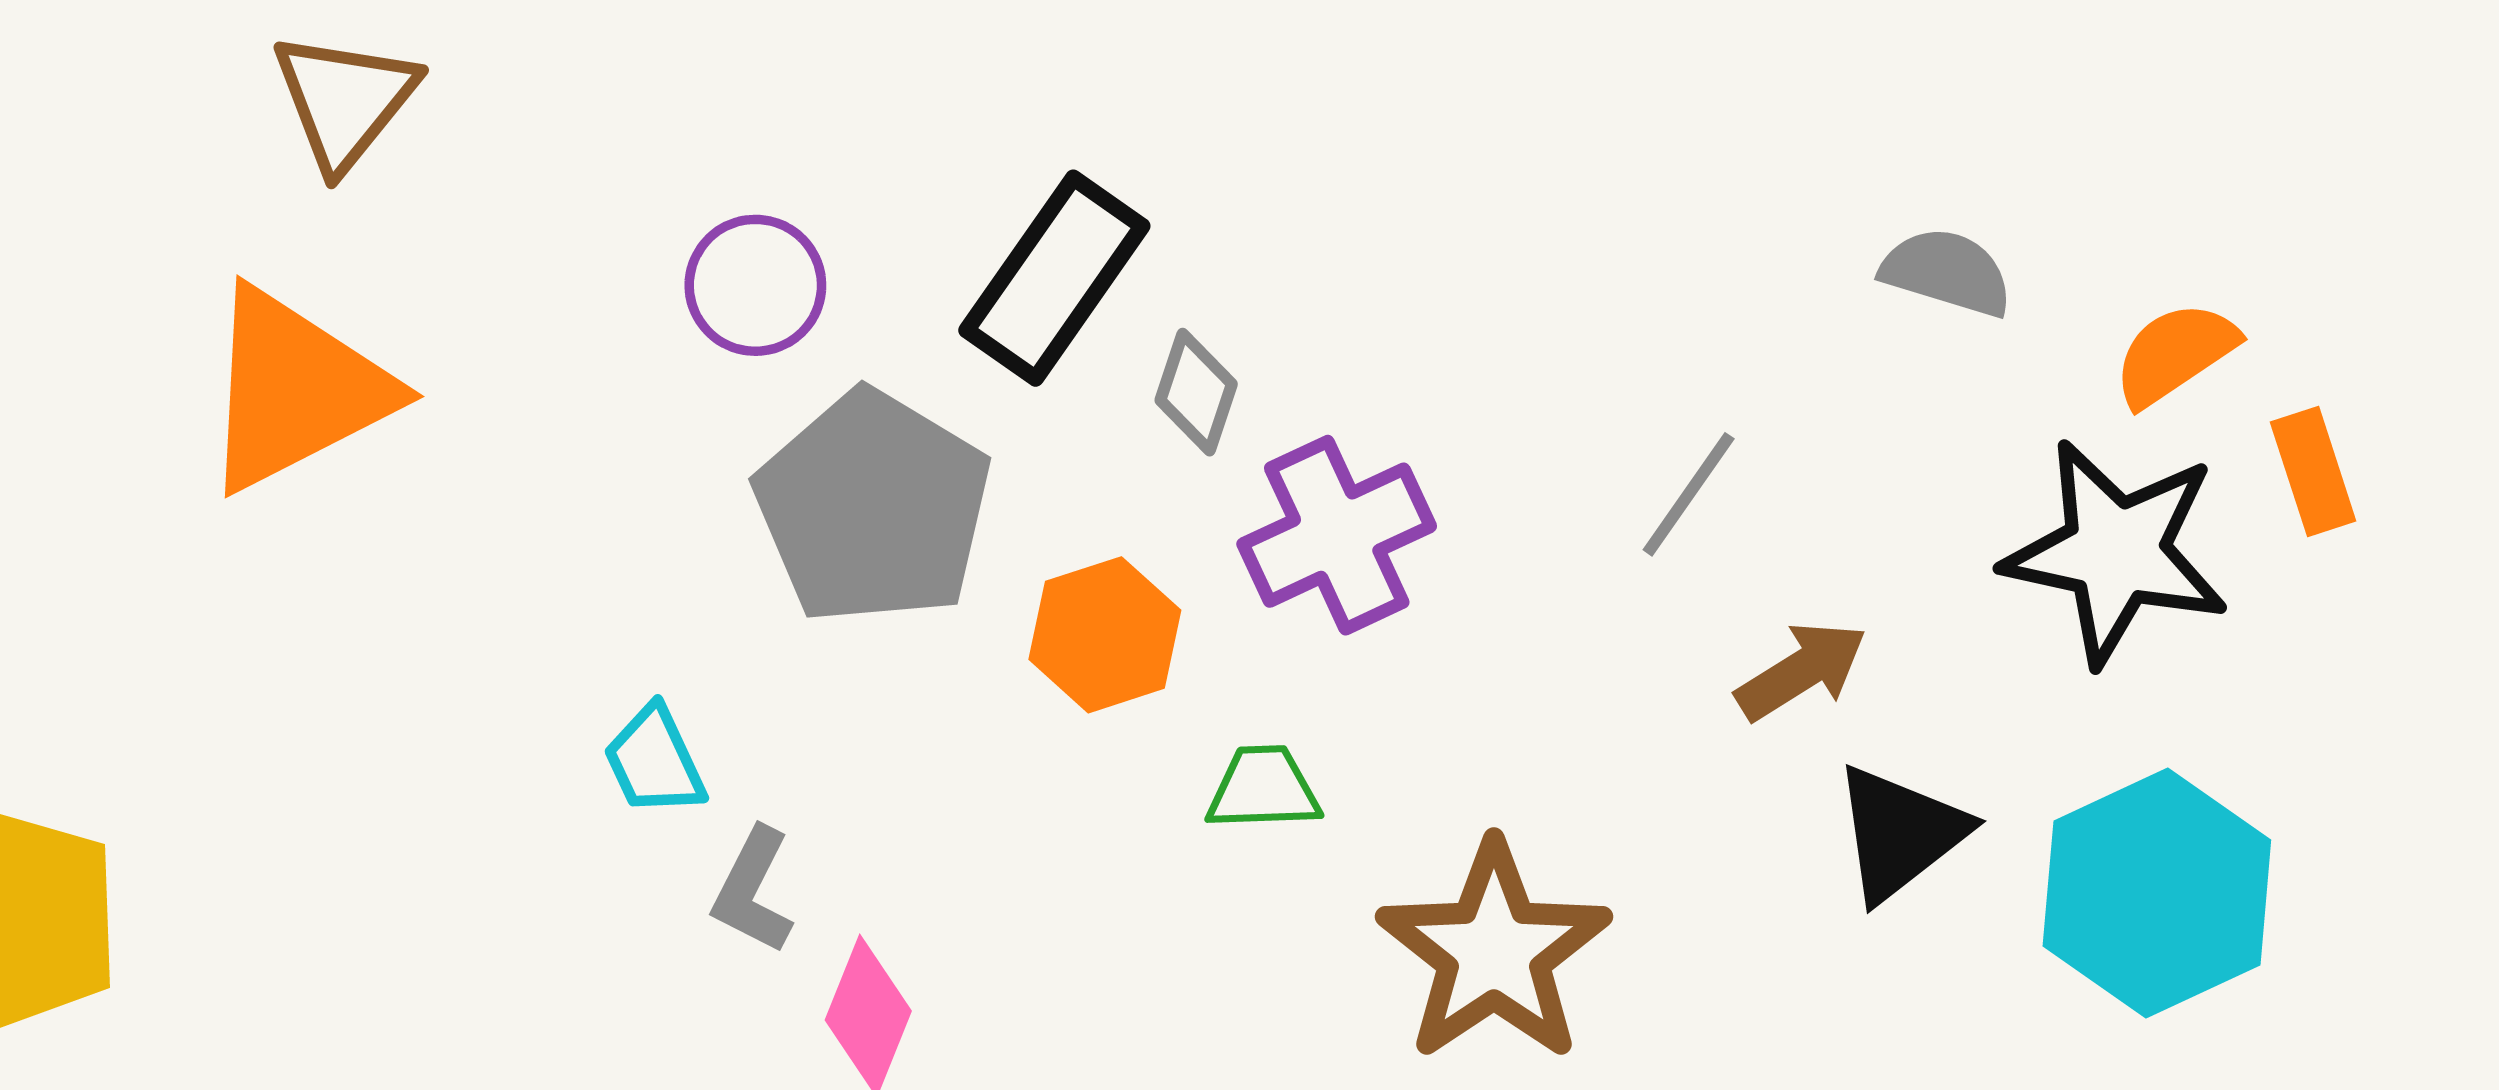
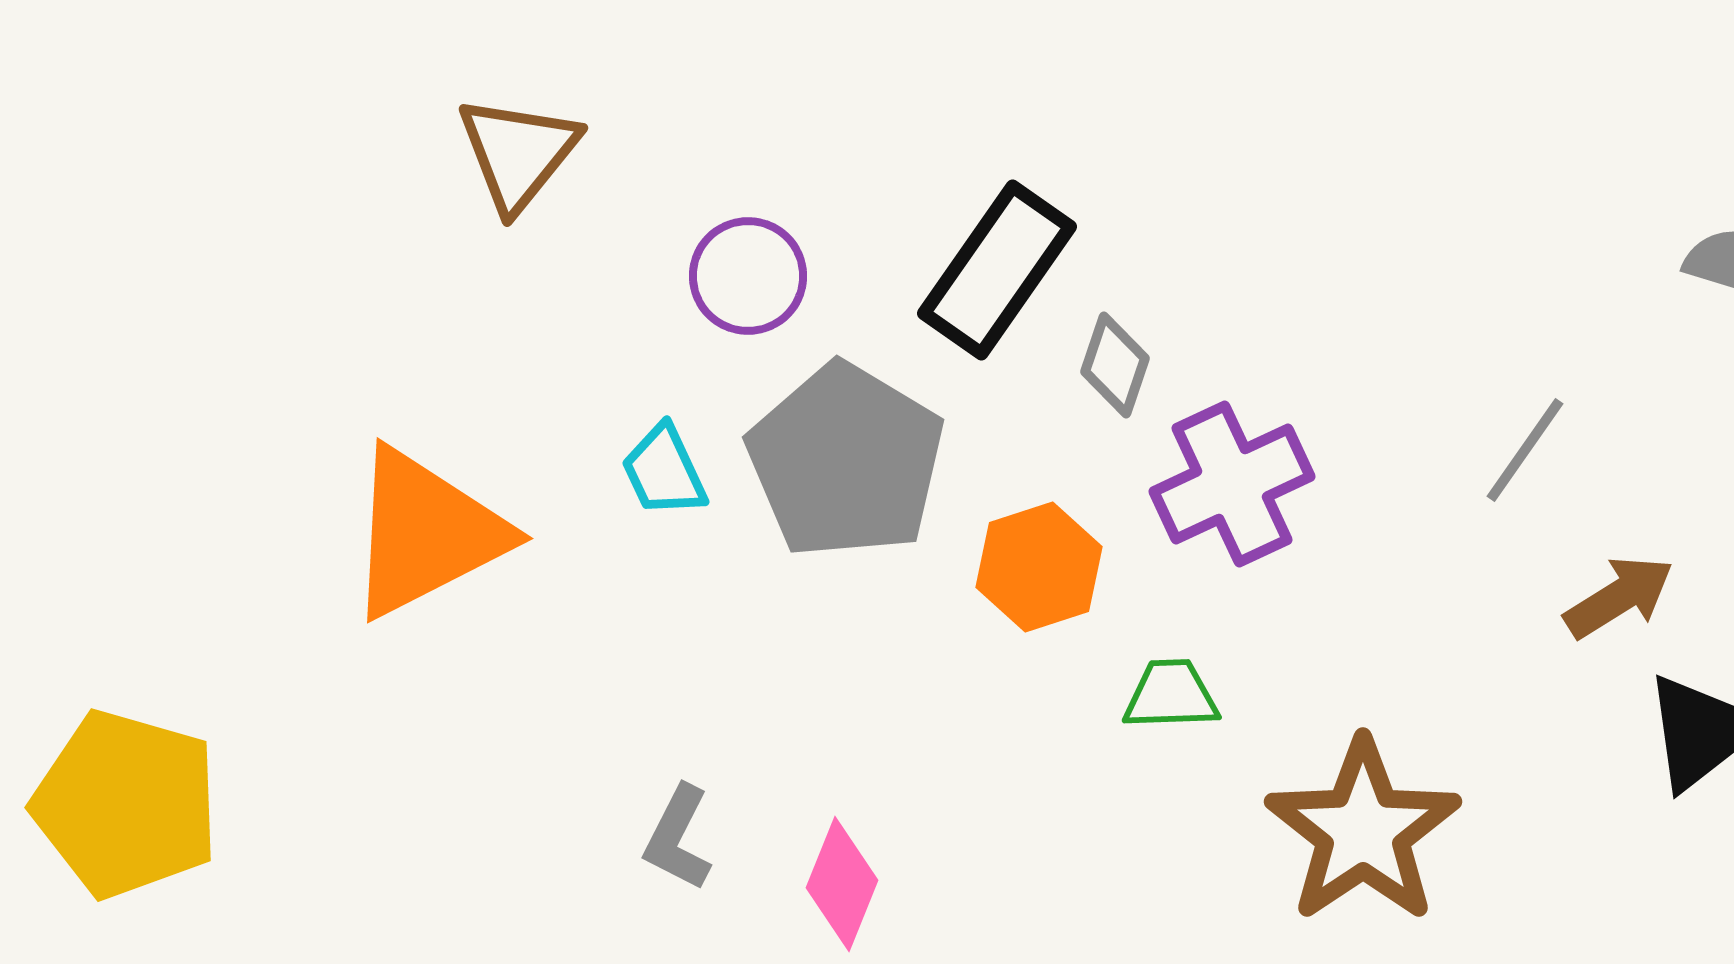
brown triangle: (345, 100) -> (518, 153), moved
orange triangle: (295, 390) -> (426, 533), moved
cyan trapezoid: (655, 761) -> (664, 471), moved
gray L-shape: (753, 891) -> (678, 838), moved

